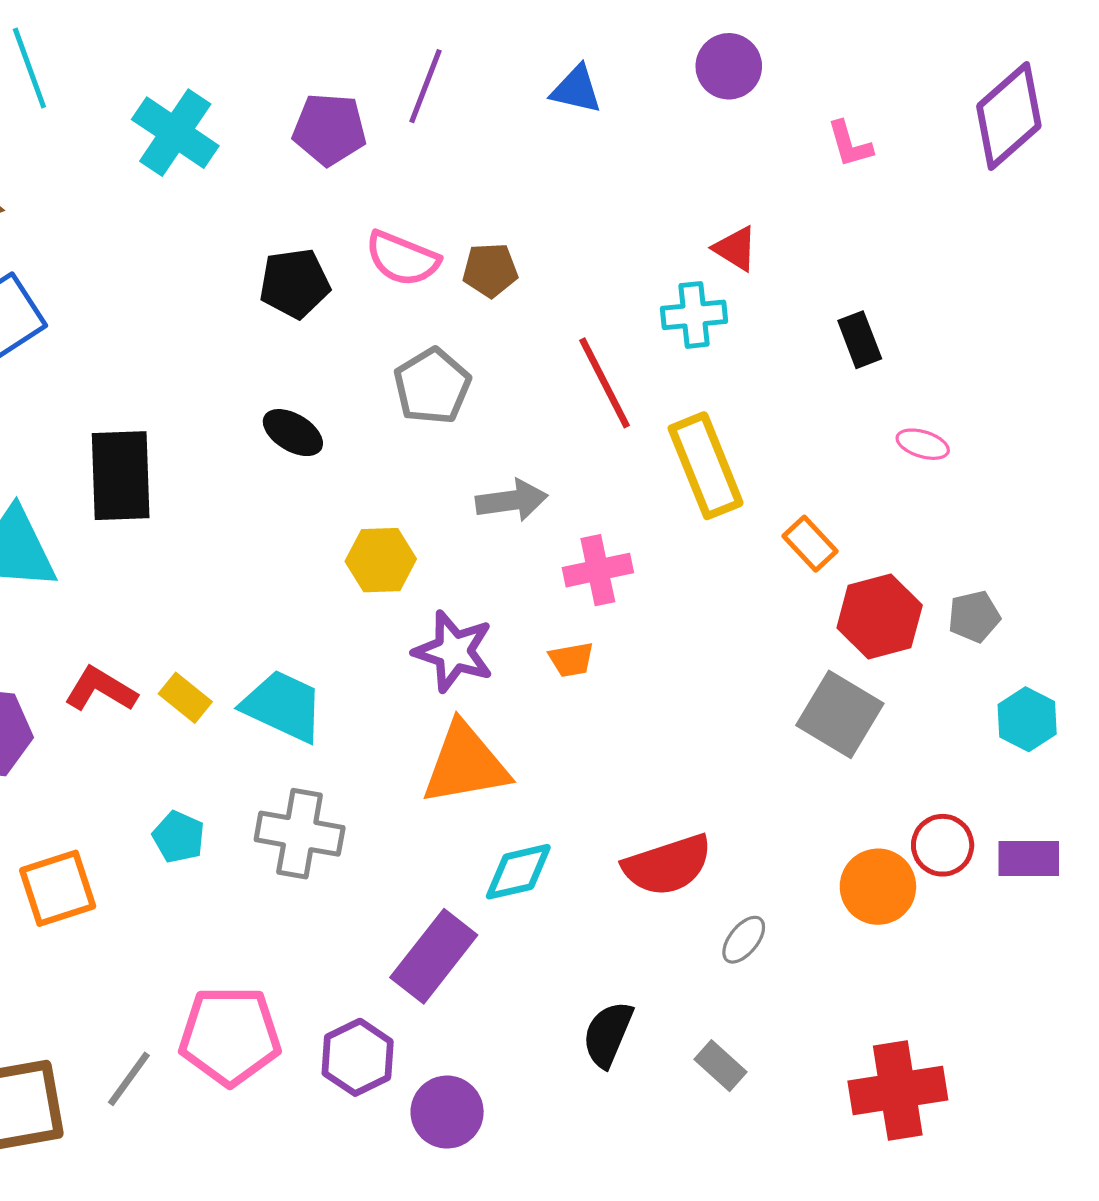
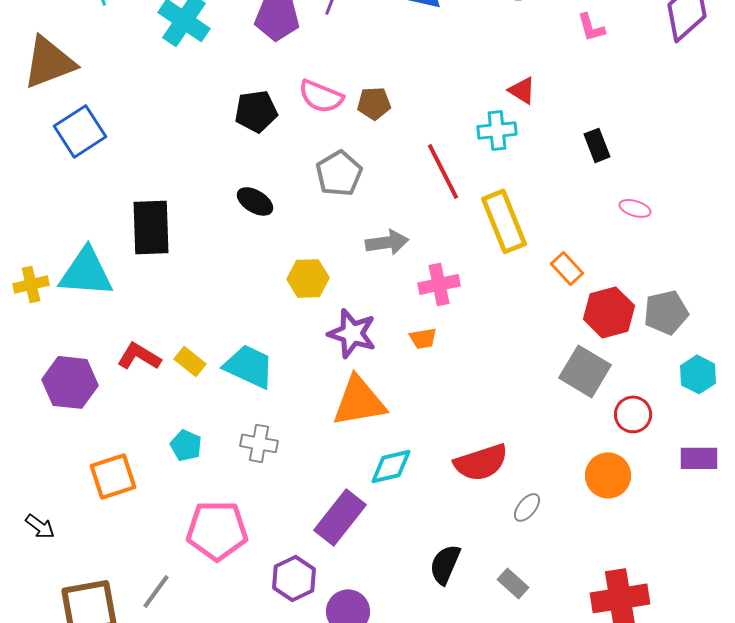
gray pentagon: (974, 617) -> (666, 312), size x1.4
gray cross: (300, 834) -> (259, 443), size x0.7
red circle: (943, 845) -> (633, 414), moved
pink pentagon: (230, 1036) -> (217, 530), moved

